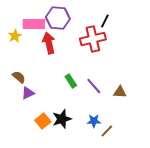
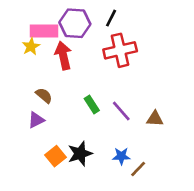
black line: (105, 21) -> (111, 18), moved
yellow star: (15, 36) -> (31, 46), moved
brown semicircle: (19, 77) -> (44, 96), moved

